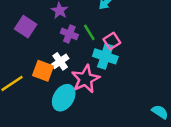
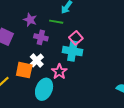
green line: (89, 32) -> (56, 22), moved, turned -40
pink star: (85, 79) -> (59, 72), size x0.7

